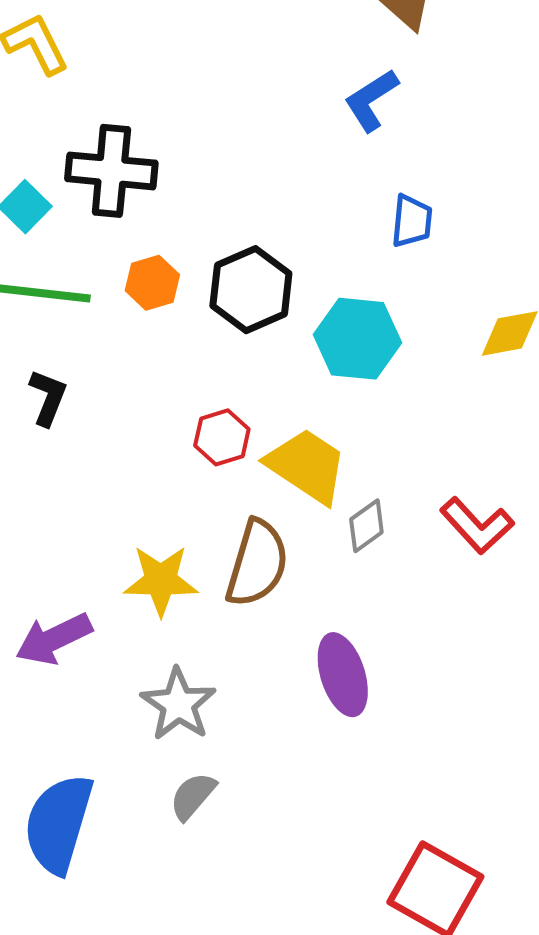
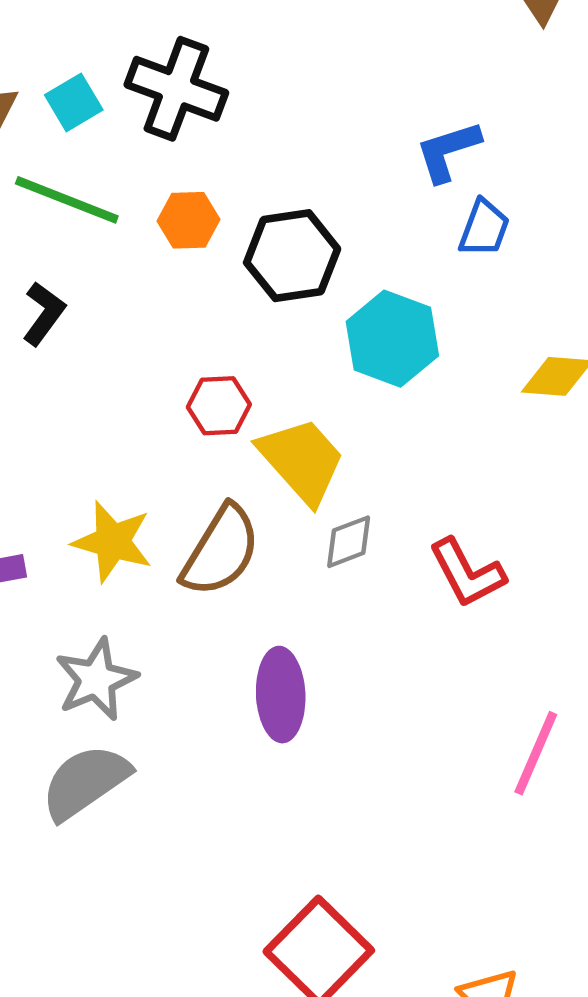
blue L-shape: (371, 100) -> (448, 151), moved
gray semicircle: (193, 796) -> (85, 782), size x1.6

